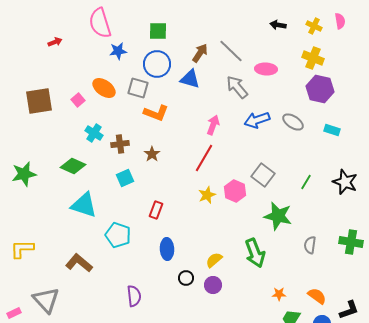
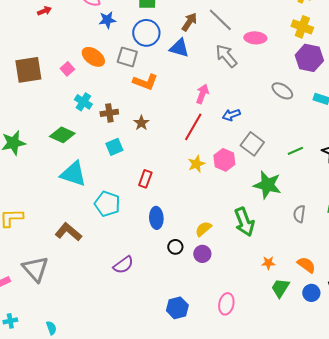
blue arrow: (257, 120) -> (231, 115), moved, size x0.7
green line: (306, 182) -> (295, 151), turned 35
purple semicircle: (134, 296) -> (123, 265), turned 60

